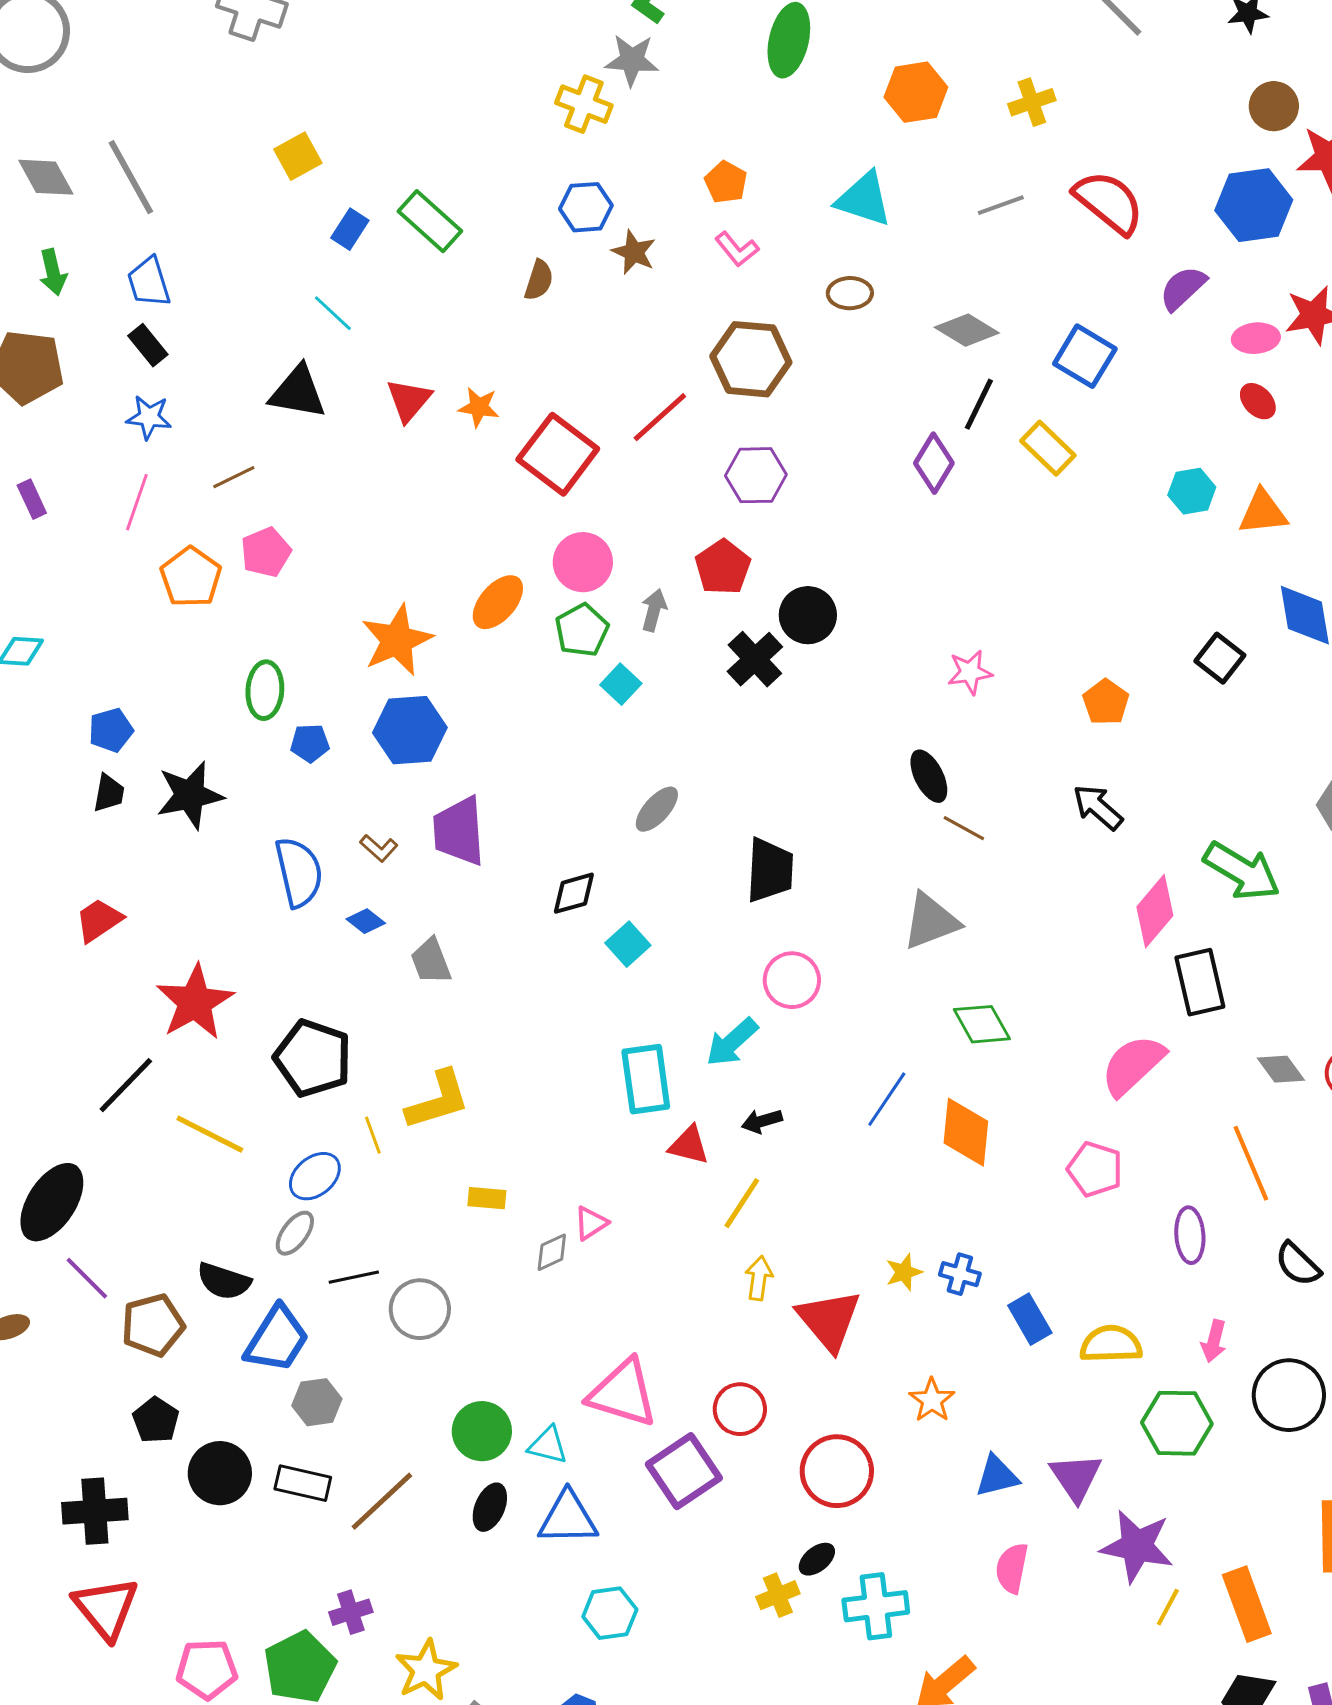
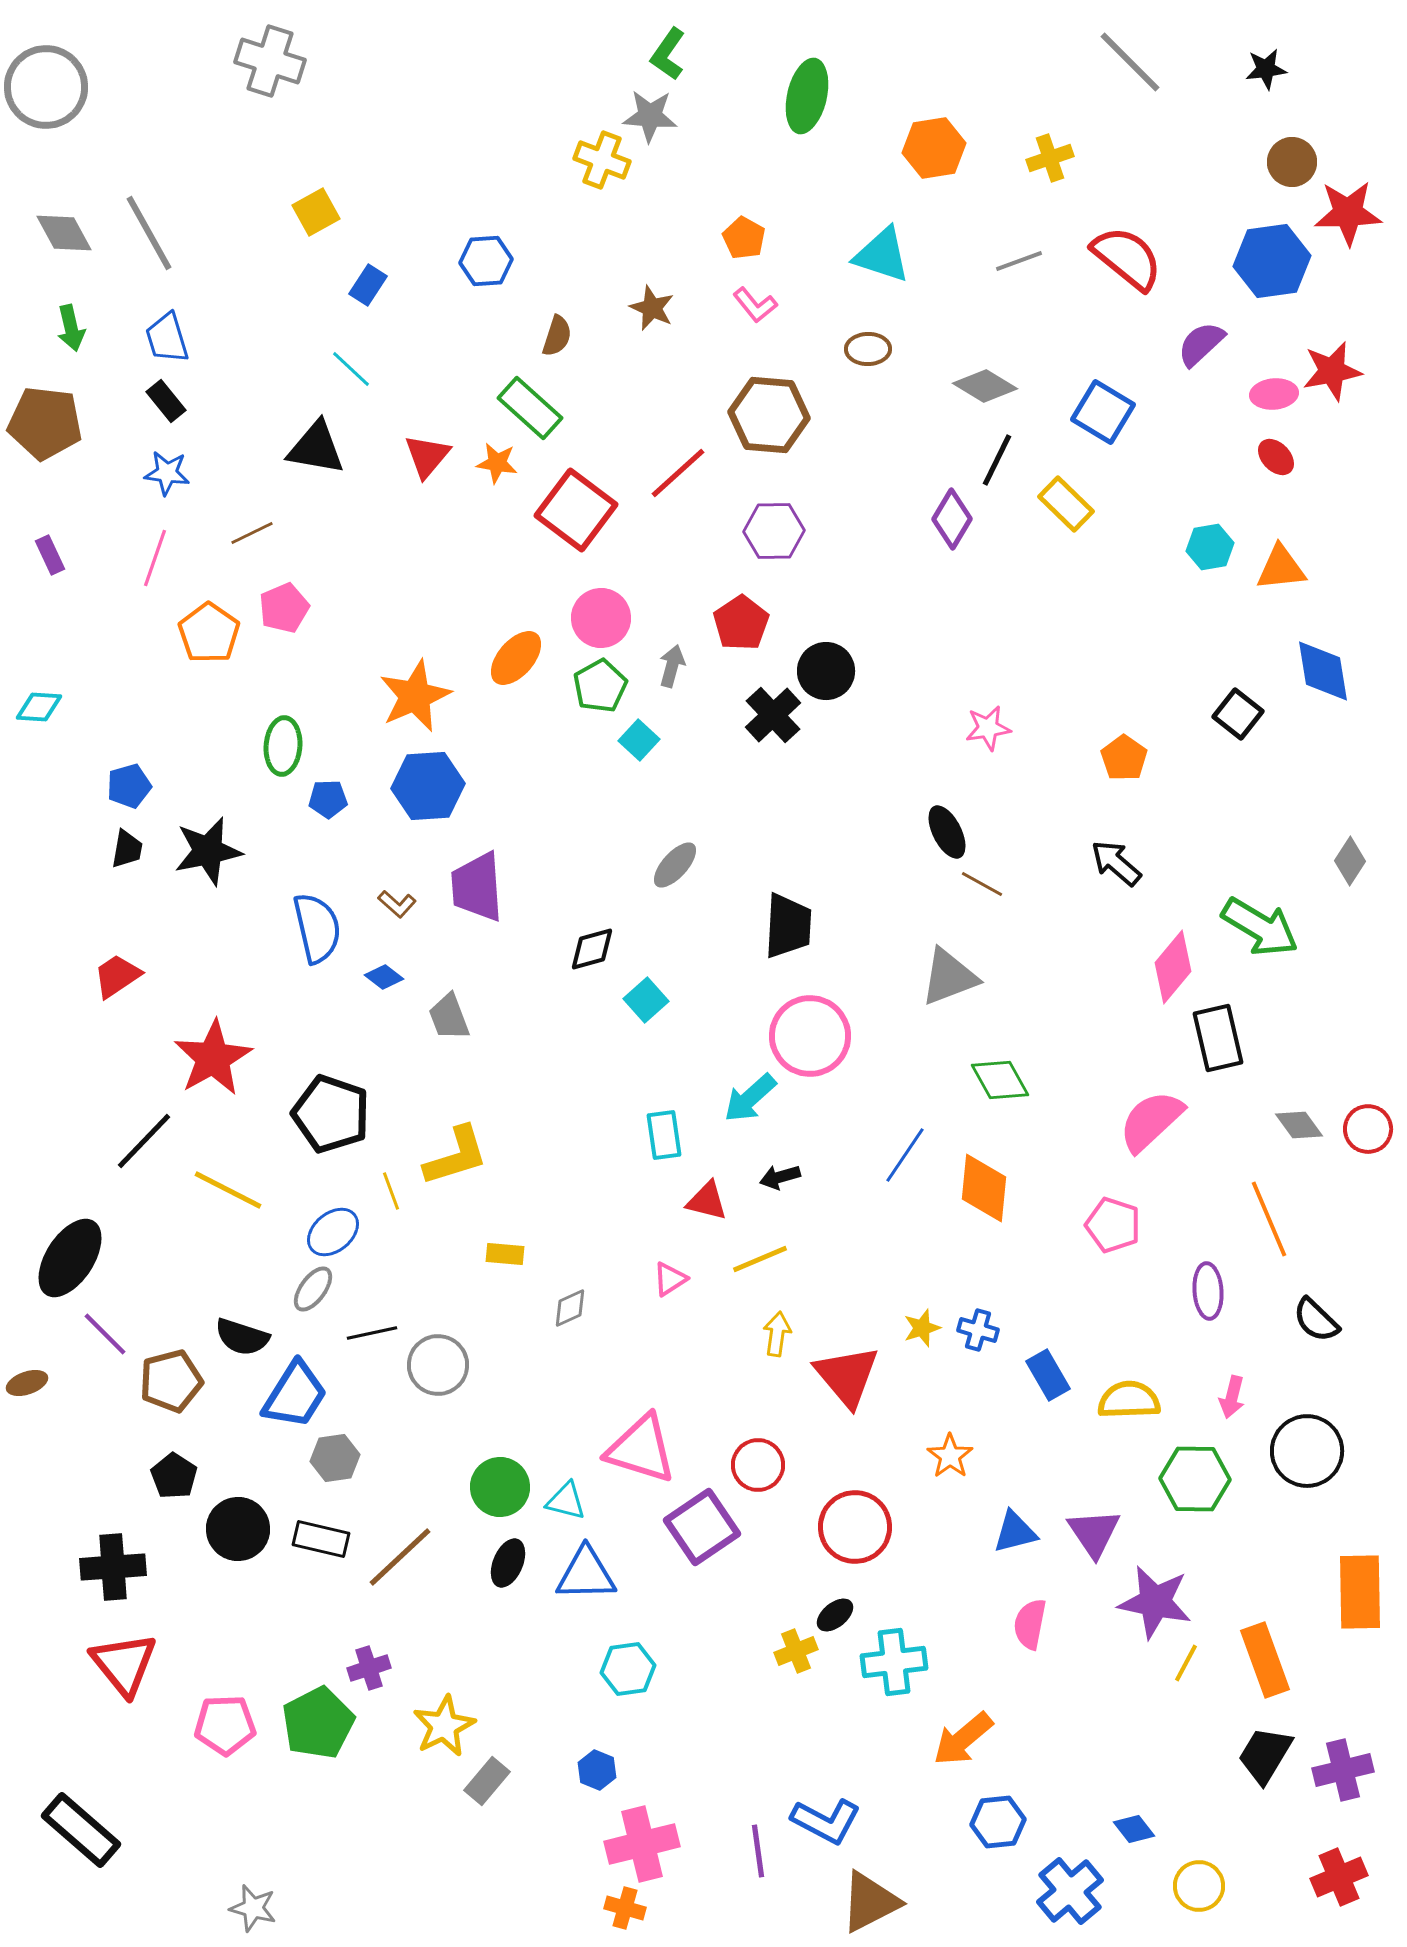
blue hexagon: (586, 207) -> (486, 261), moved
green rectangle: (430, 221) -> (530, 408), moved
pink circle: (792, 980) -> (810, 1036), size x1.4
cyan rectangle: (646, 1079) -> (664, 1135), size x0.7
yellow line: (742, 1203) -> (760, 1259), turned 34
pink triangle: (591, 1223) -> (670, 1279), moved

